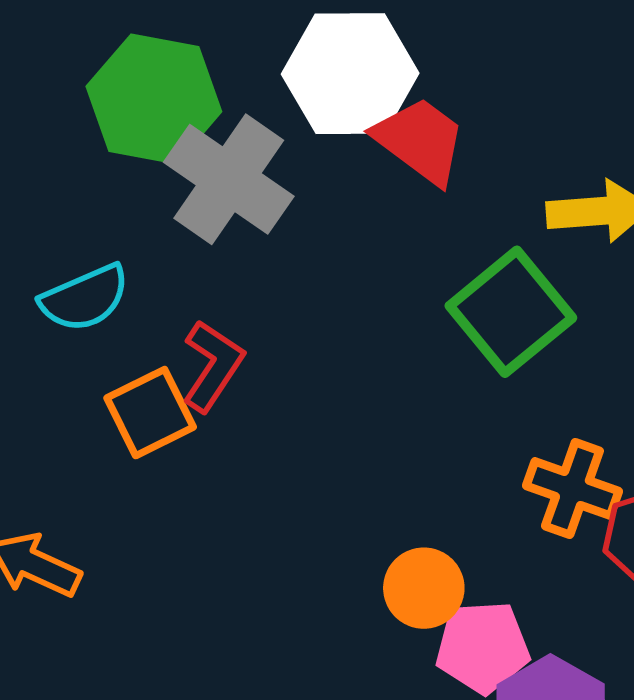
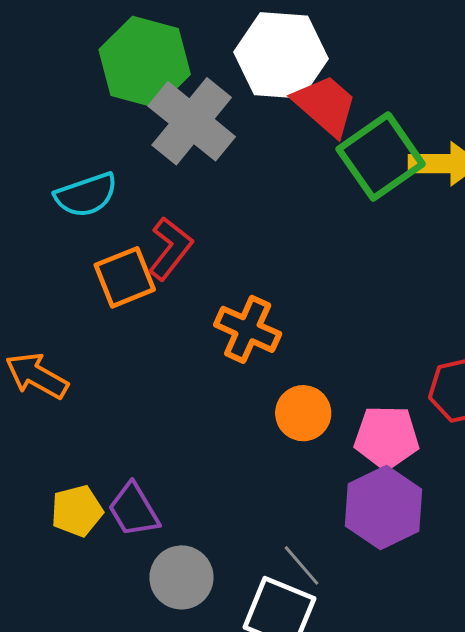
green square: (511, 312) -> (381, 157), moved
orange cross: (572, 489) -> (248, 329), moved
pink pentagon: (483, 647) -> (387, 437), moved

